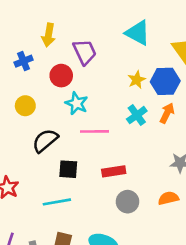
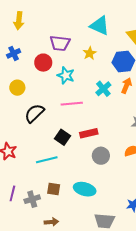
yellow arrow: (49, 35) -> (19, 21), moved
purple trapezoid: (85, 52) -> (60, 43), turned 125
yellow star: (137, 80) -> (90, 53), moved
cyan star: (77, 103) -> (66, 75), moved
black square: (68, 169) -> (63, 137), moved, turned 35

